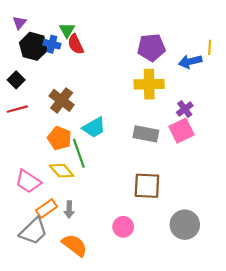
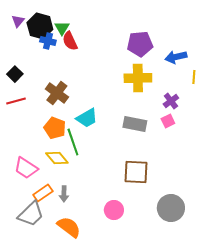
black hexagon: (33, 46) -> (40, 26), moved
yellow line: (210, 47) -> (194, 77), moved
pink square: (182, 131) -> (168, 121), size x0.6

